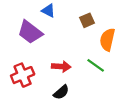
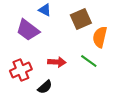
brown square: (87, 20) -> (81, 19), size x1.5
black semicircle: (61, 92) -> (45, 87), moved

